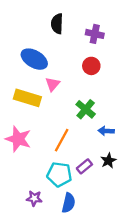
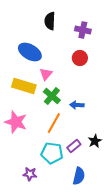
green cross: (86, 109) -> (52, 96), moved
blue arrow: (106, 131) -> (77, 105), moved
blue semicircle: (68, 203) -> (79, 176), moved

